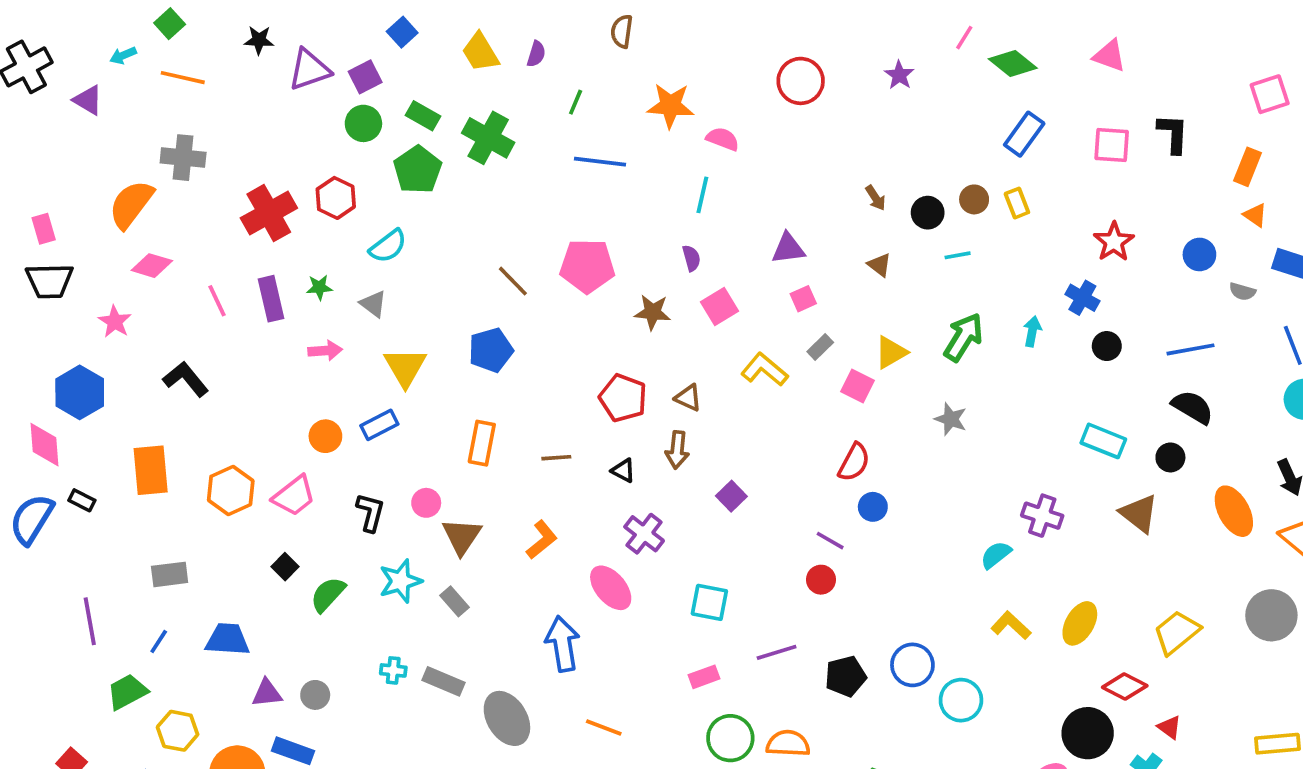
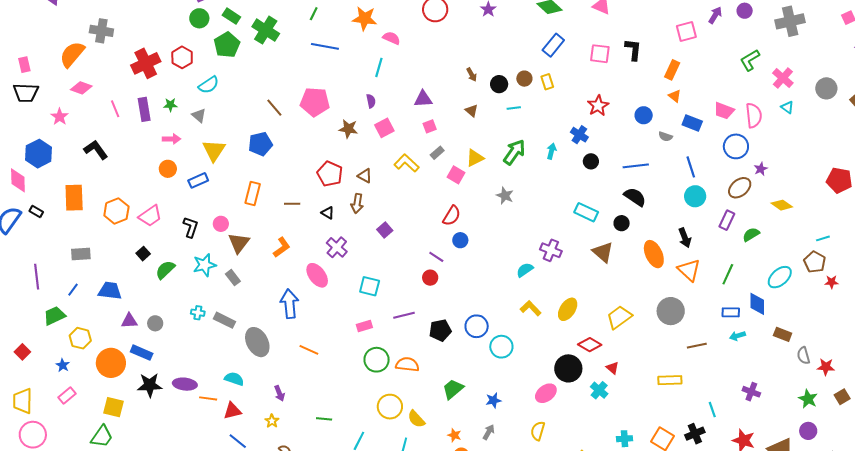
orange circle: (325, 436) -> (168, 169), moved

